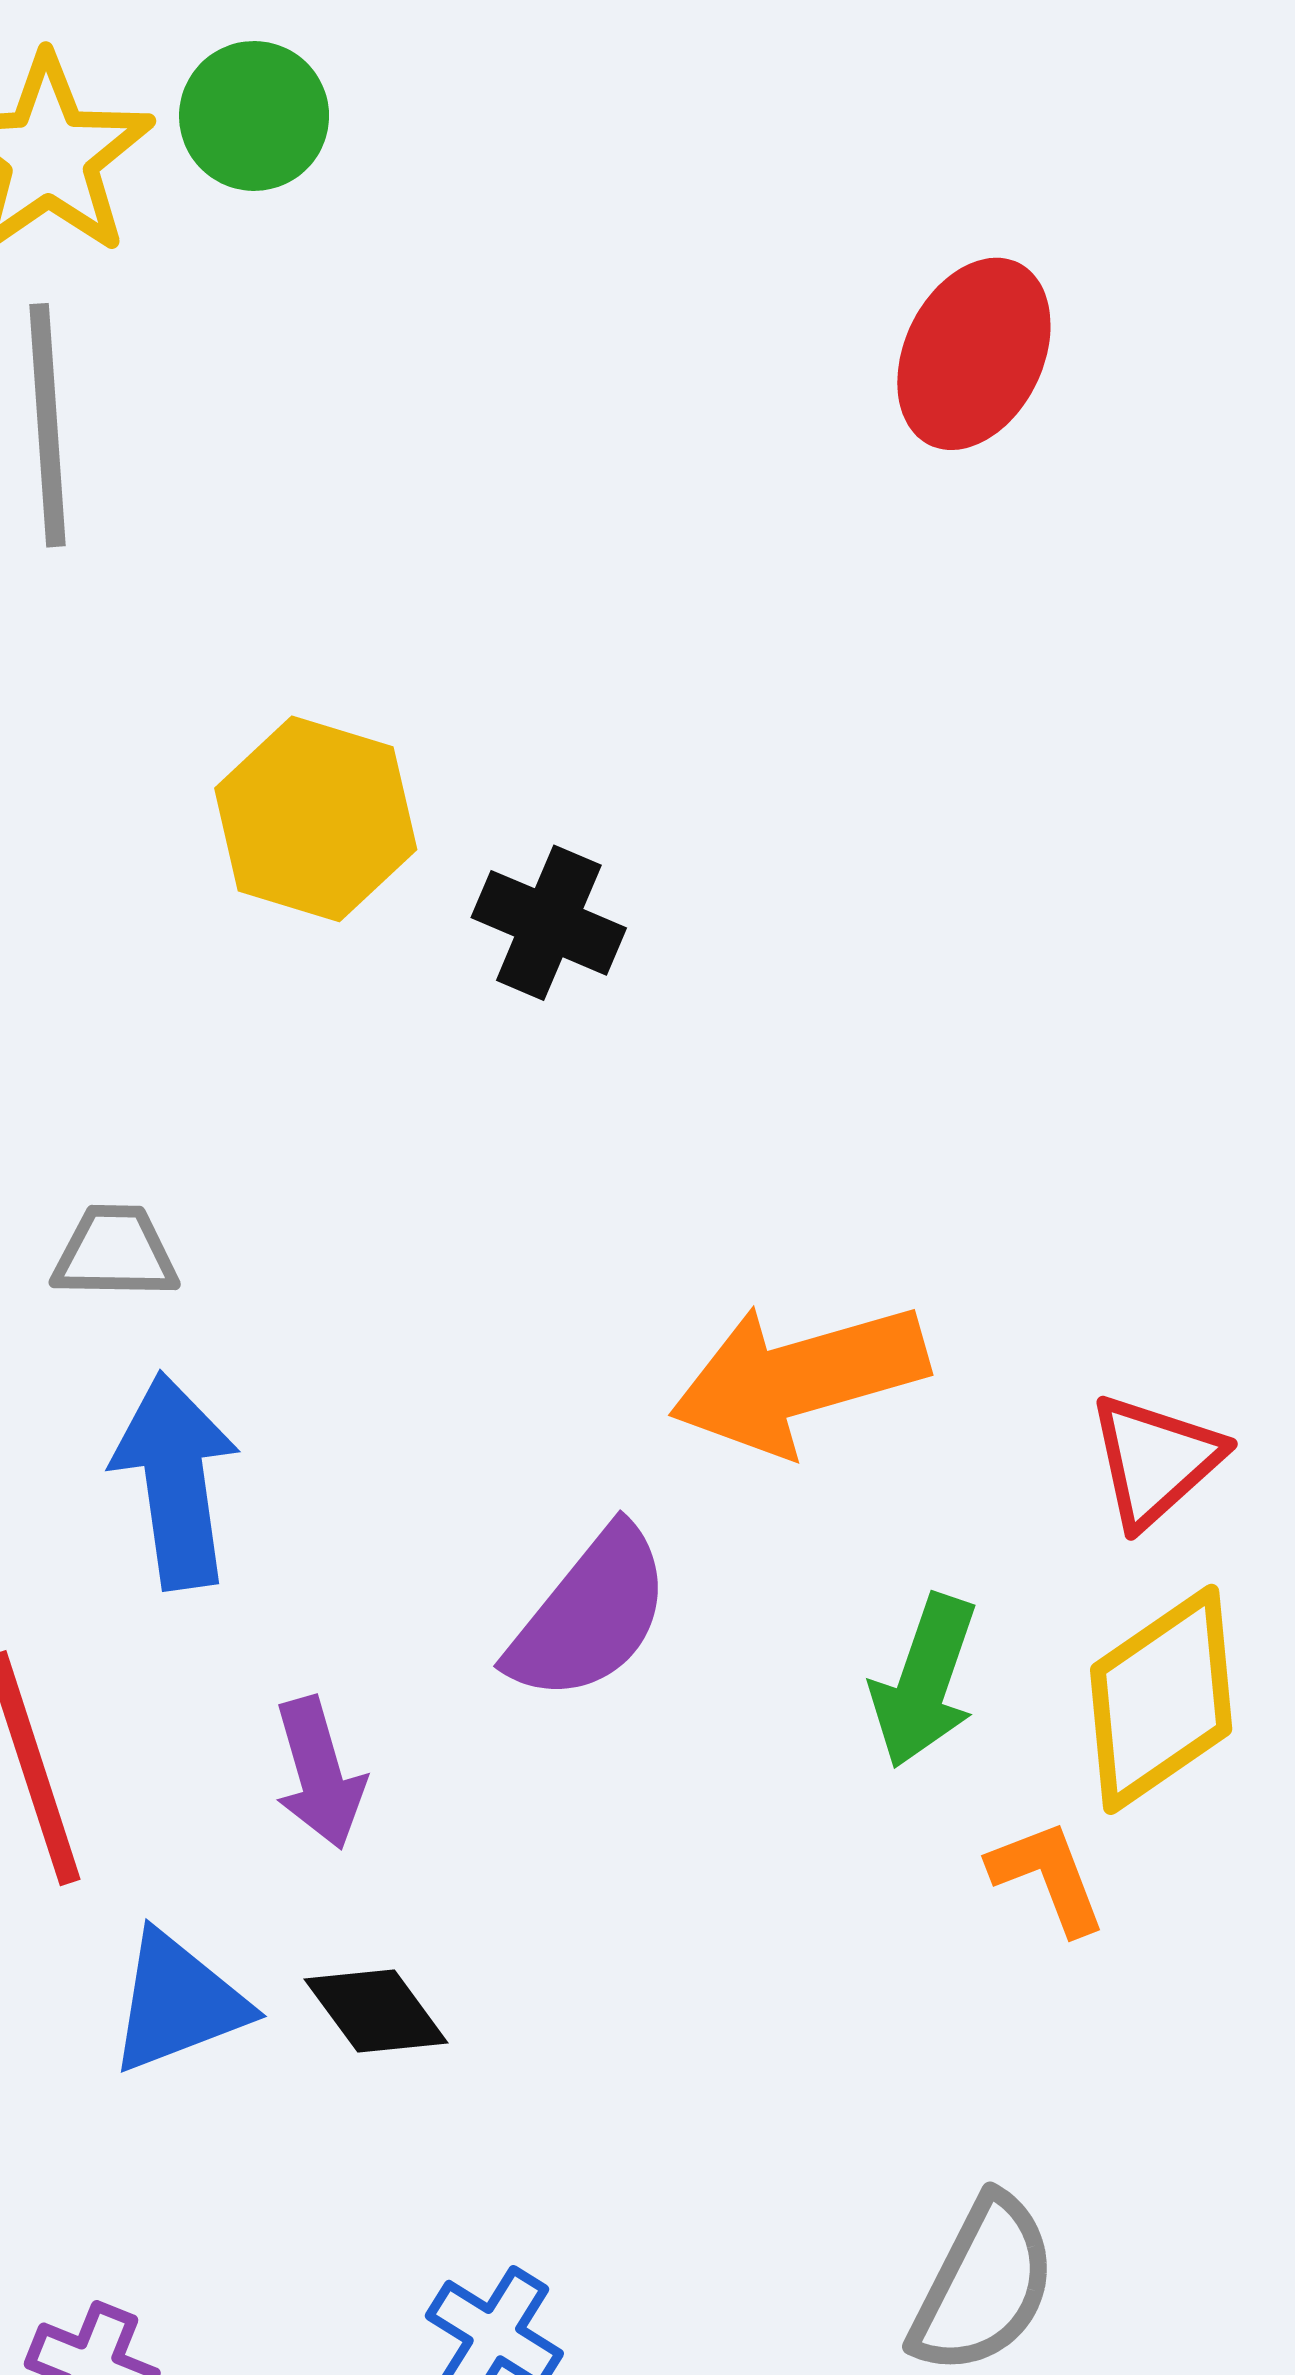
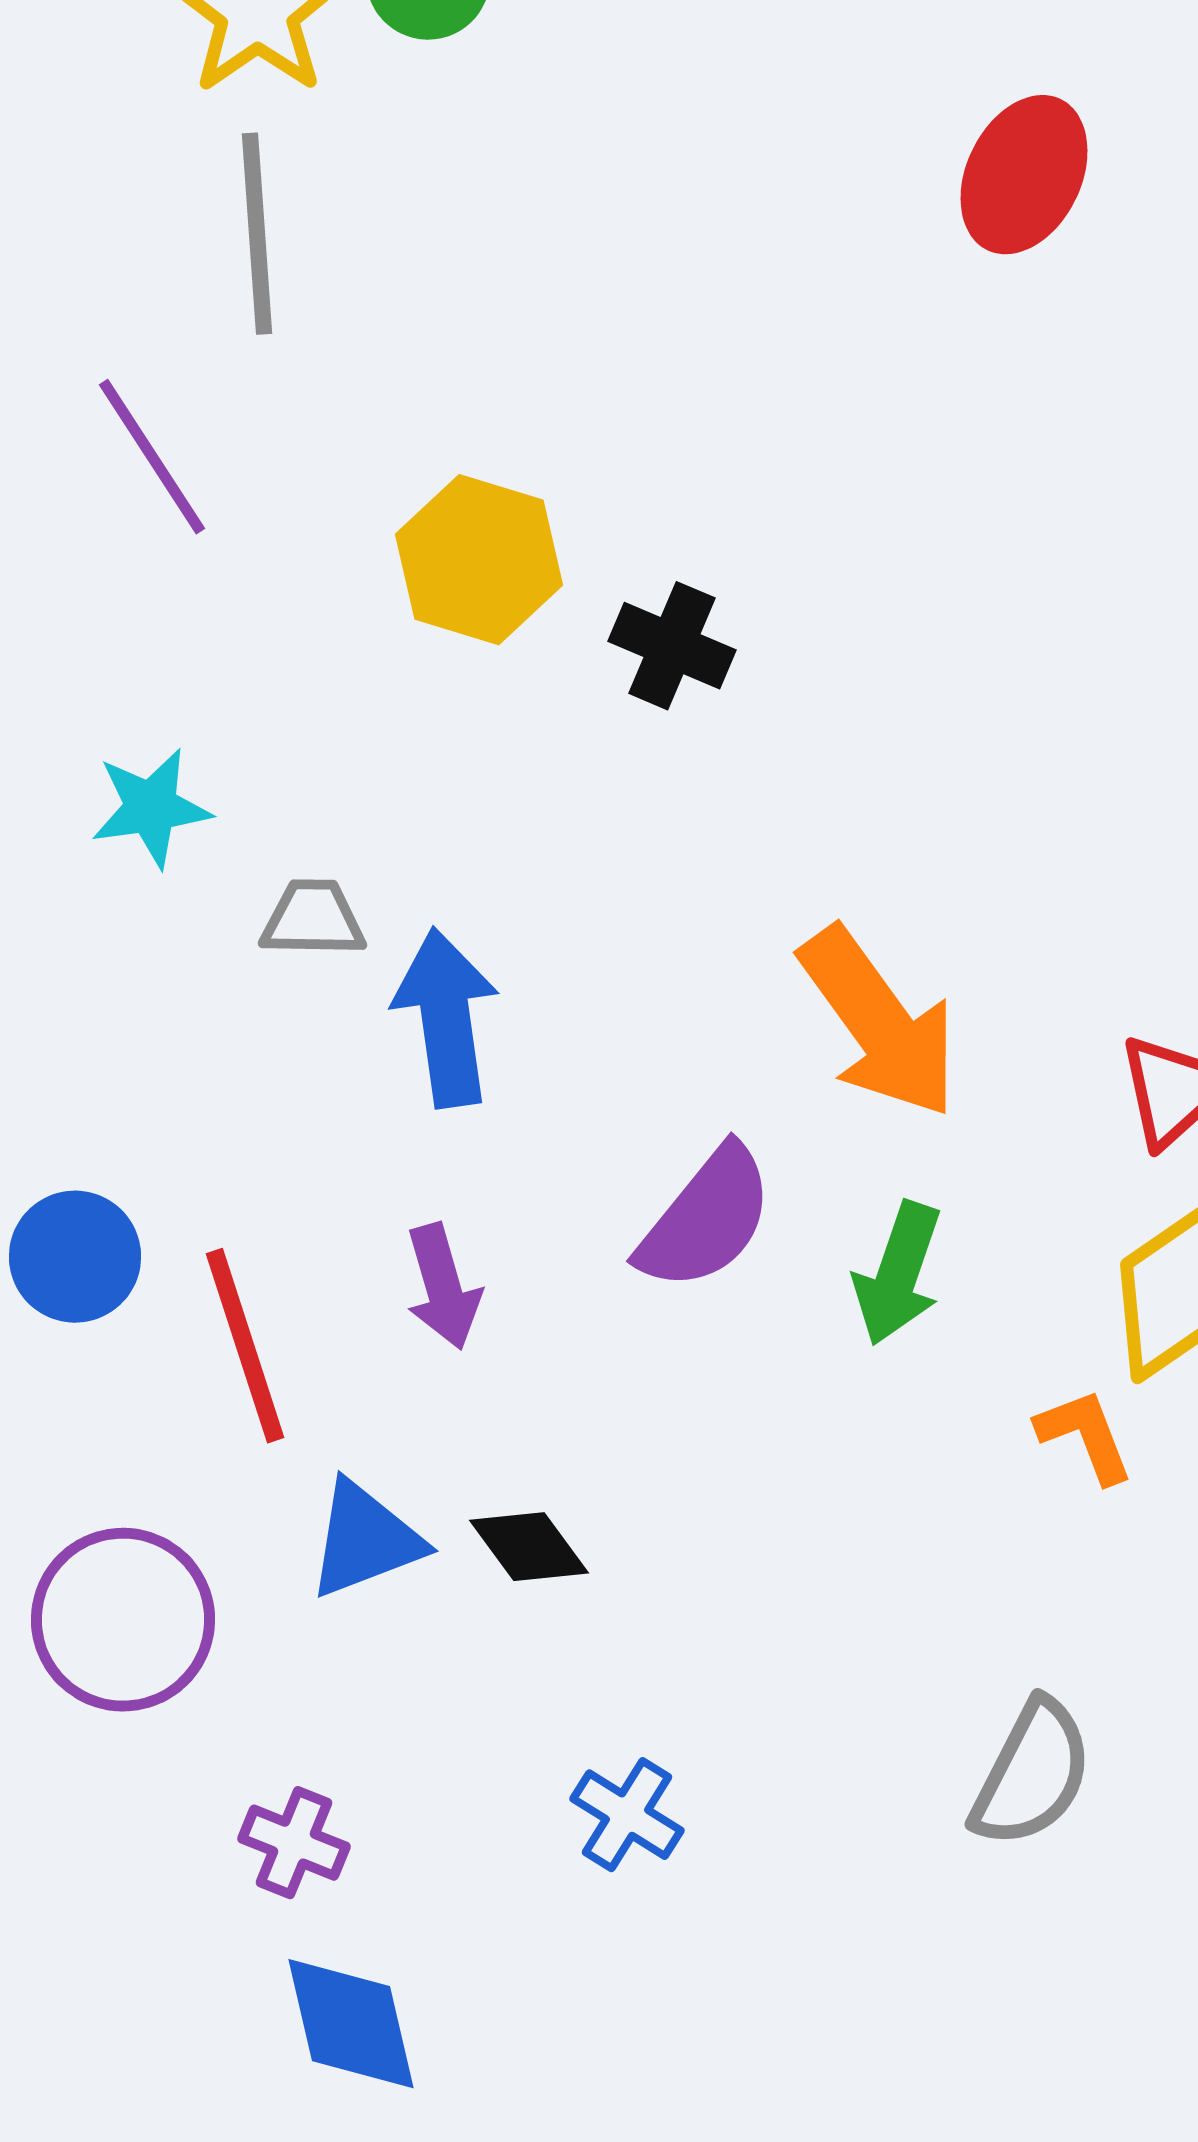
orange arrow: (799, 1378) -> (879, 1023), turned -110
blue arrow: (176, 1481) -> (446, 1018), moved
green arrow: (924, 1681) -> (898, 1274), moved
purple arrow: (319, 1773) -> (443, 1287), moved

